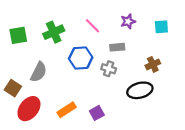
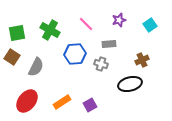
cyan square: (161, 27) -> (150, 25), turned -32
green cross: (54, 32) -> (50, 30), turned -36
brown square: (13, 88) -> (12, 57), moved

